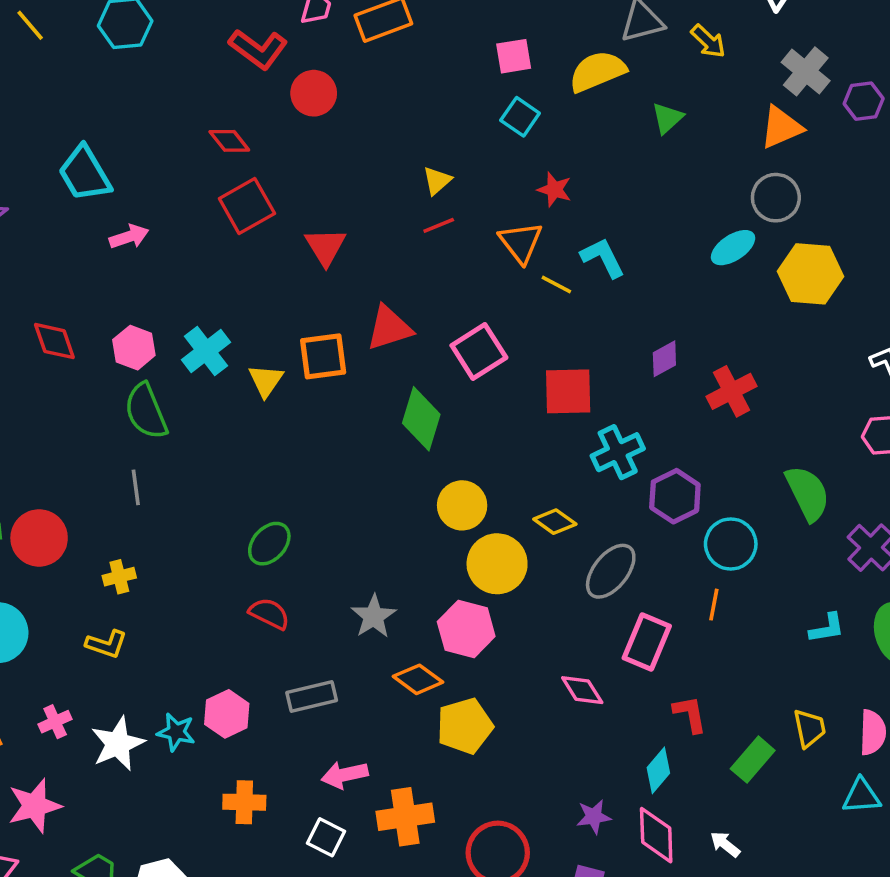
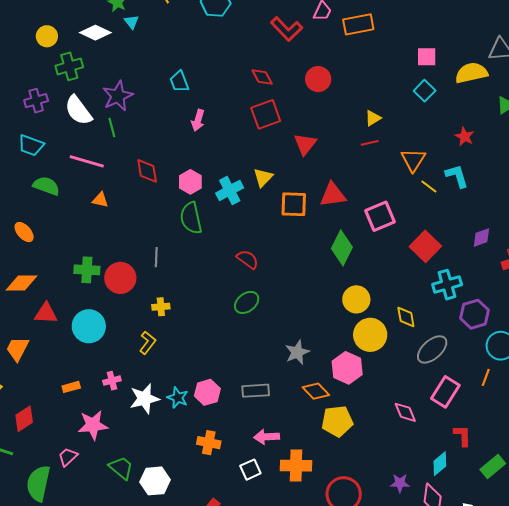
red circle: (314, 93) -> (318, 79), moved
cyan trapezoid: (85, 174) -> (179, 81), size x0.7
red star: (554, 190) -> (465, 137), moved
pink arrow: (129, 237) -> (198, 120), turned 115
yellow triangle: (266, 381) -> (263, 177), moved
red square: (568, 391) -> (425, 246), turned 36
gray line: (136, 487) -> (156, 257), moved
yellow diamond: (555, 522) -> (406, 317), turned 35
red semicircle: (269, 614) -> (248, 259), moved
yellow L-shape: (107, 644) -> (148, 343), turned -80
white square: (326, 837) -> (250, 470), turned 30

